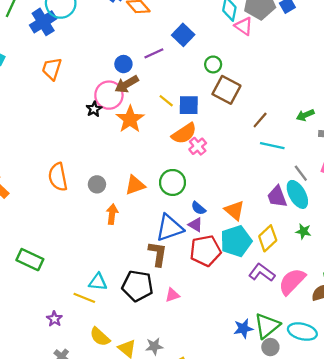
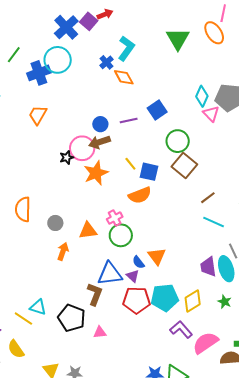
green circle: (213, 64) -> (178, 141), size x1.5
pink cross: (198, 146) -> (115, 218), moved
orange triangle: (234, 210) -> (157, 256), moved
yellow semicircle: (100, 337) -> (16, 349), moved

